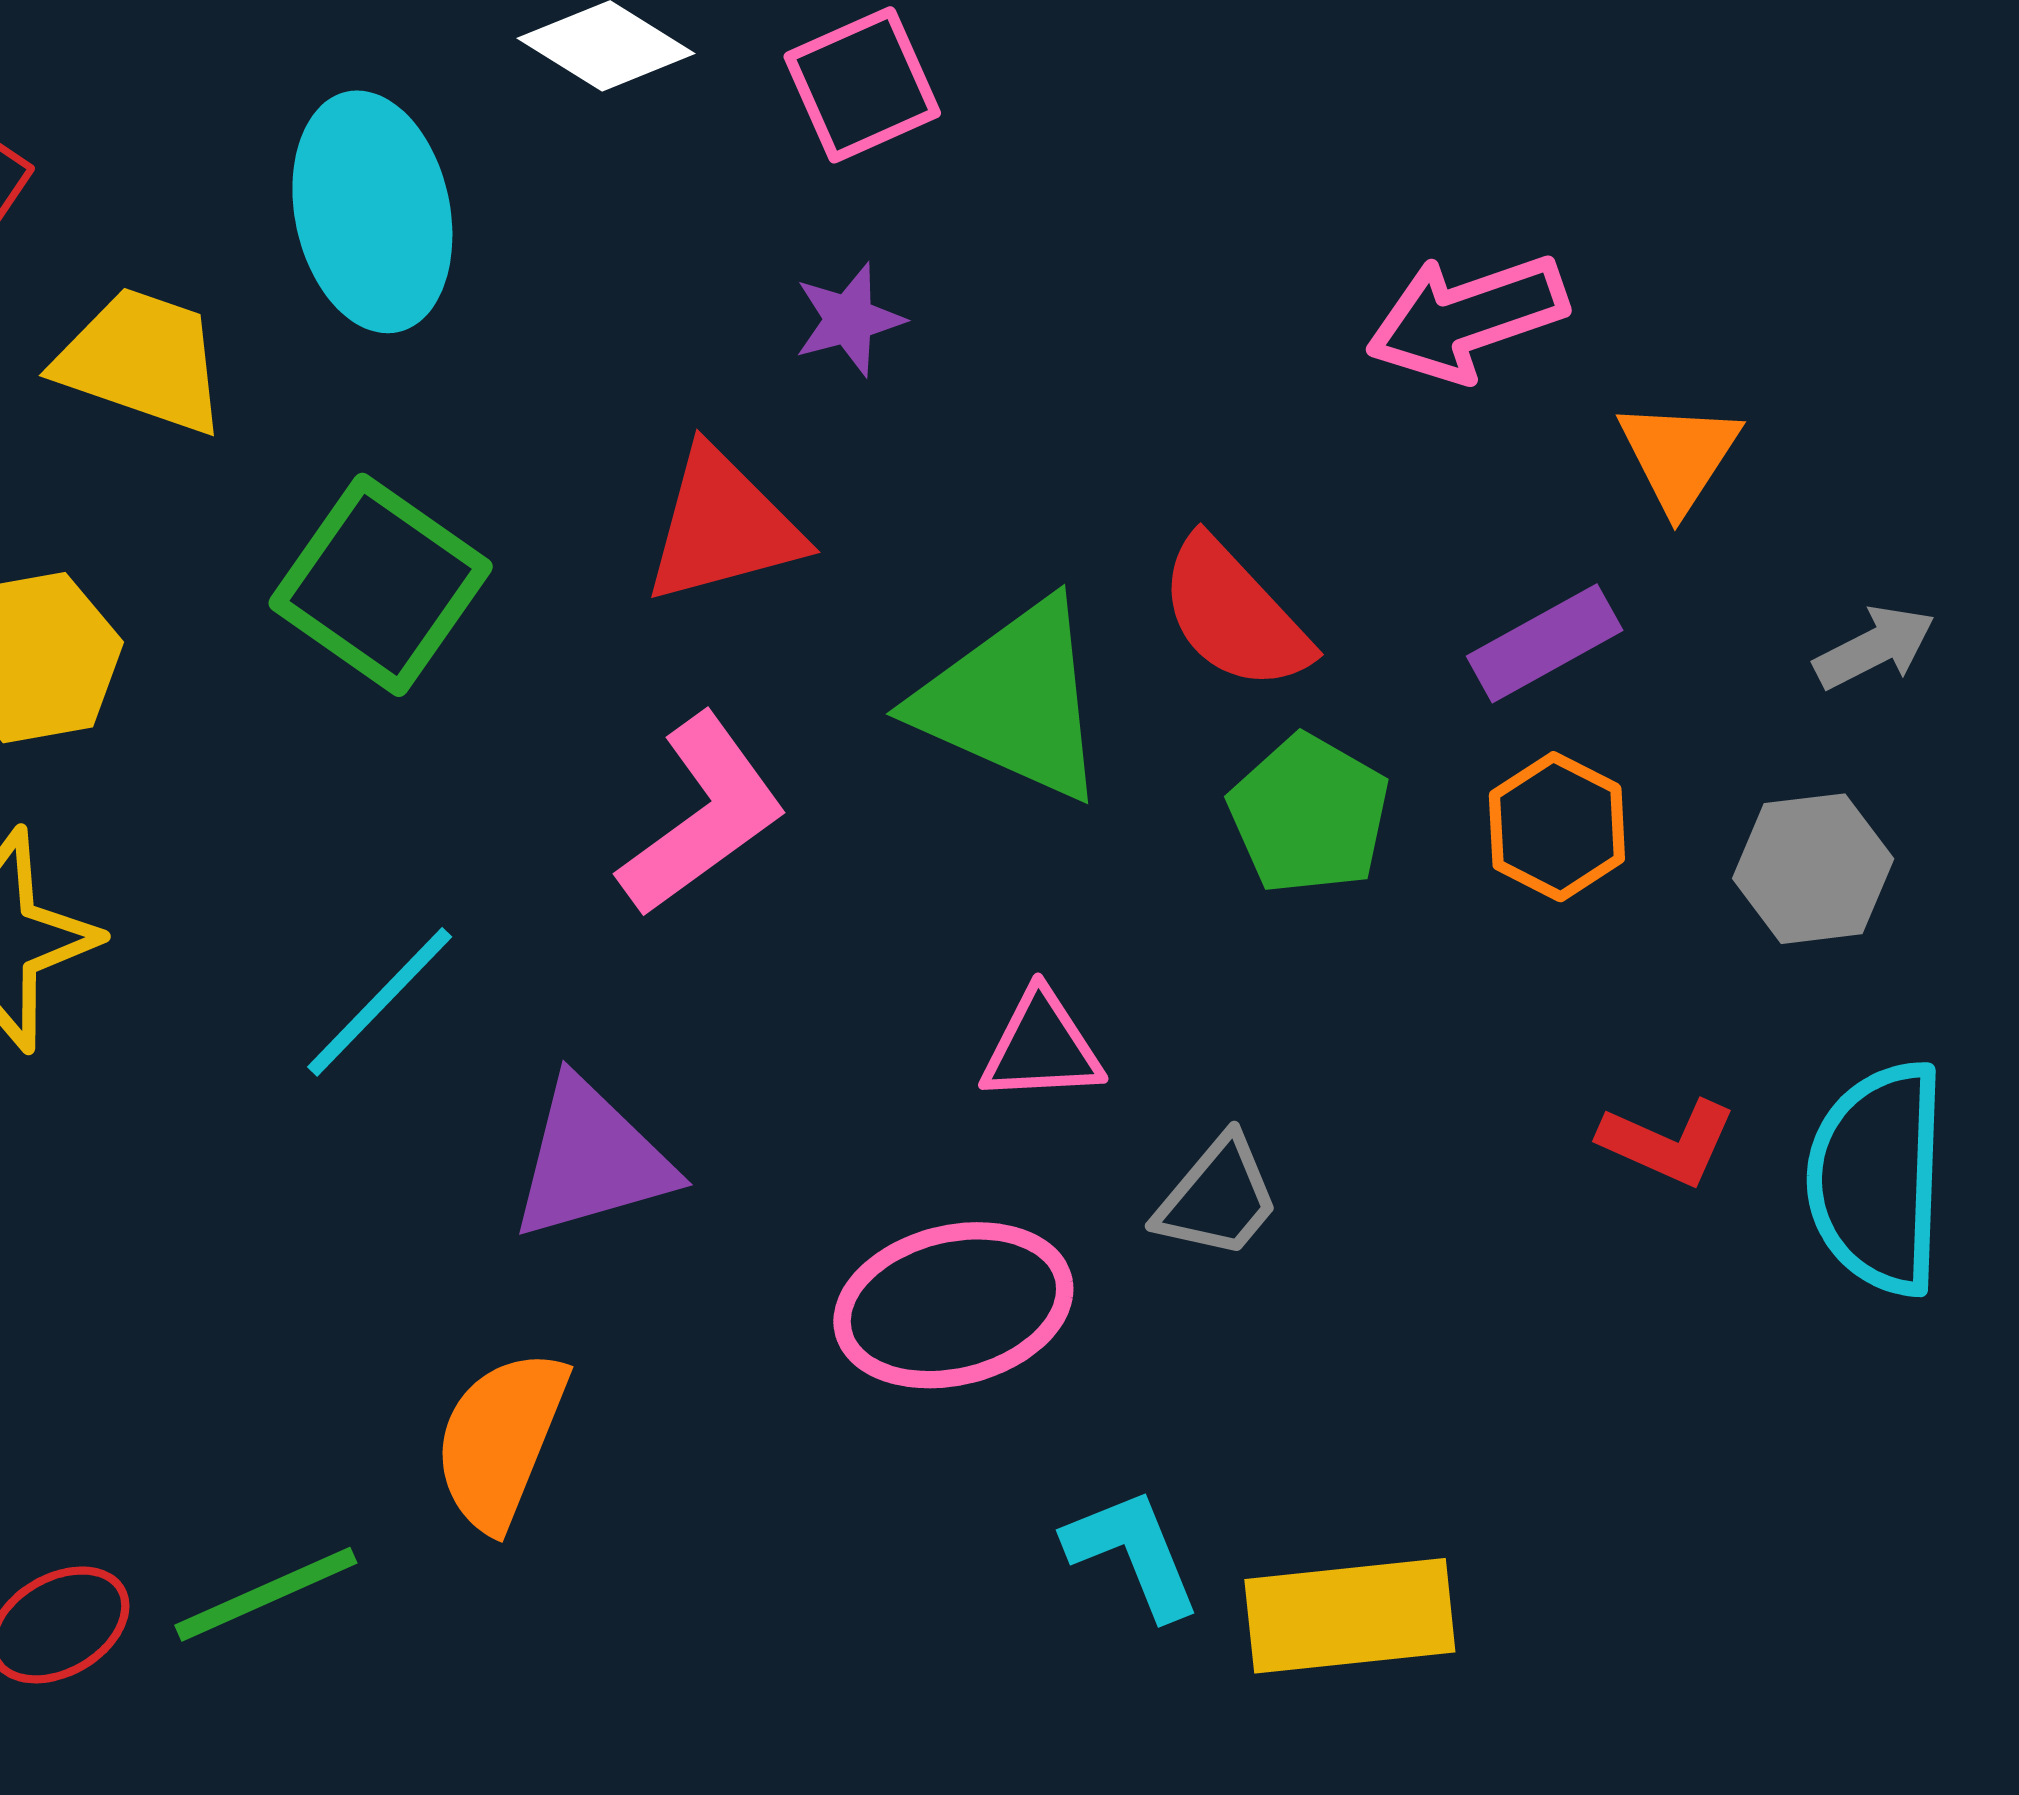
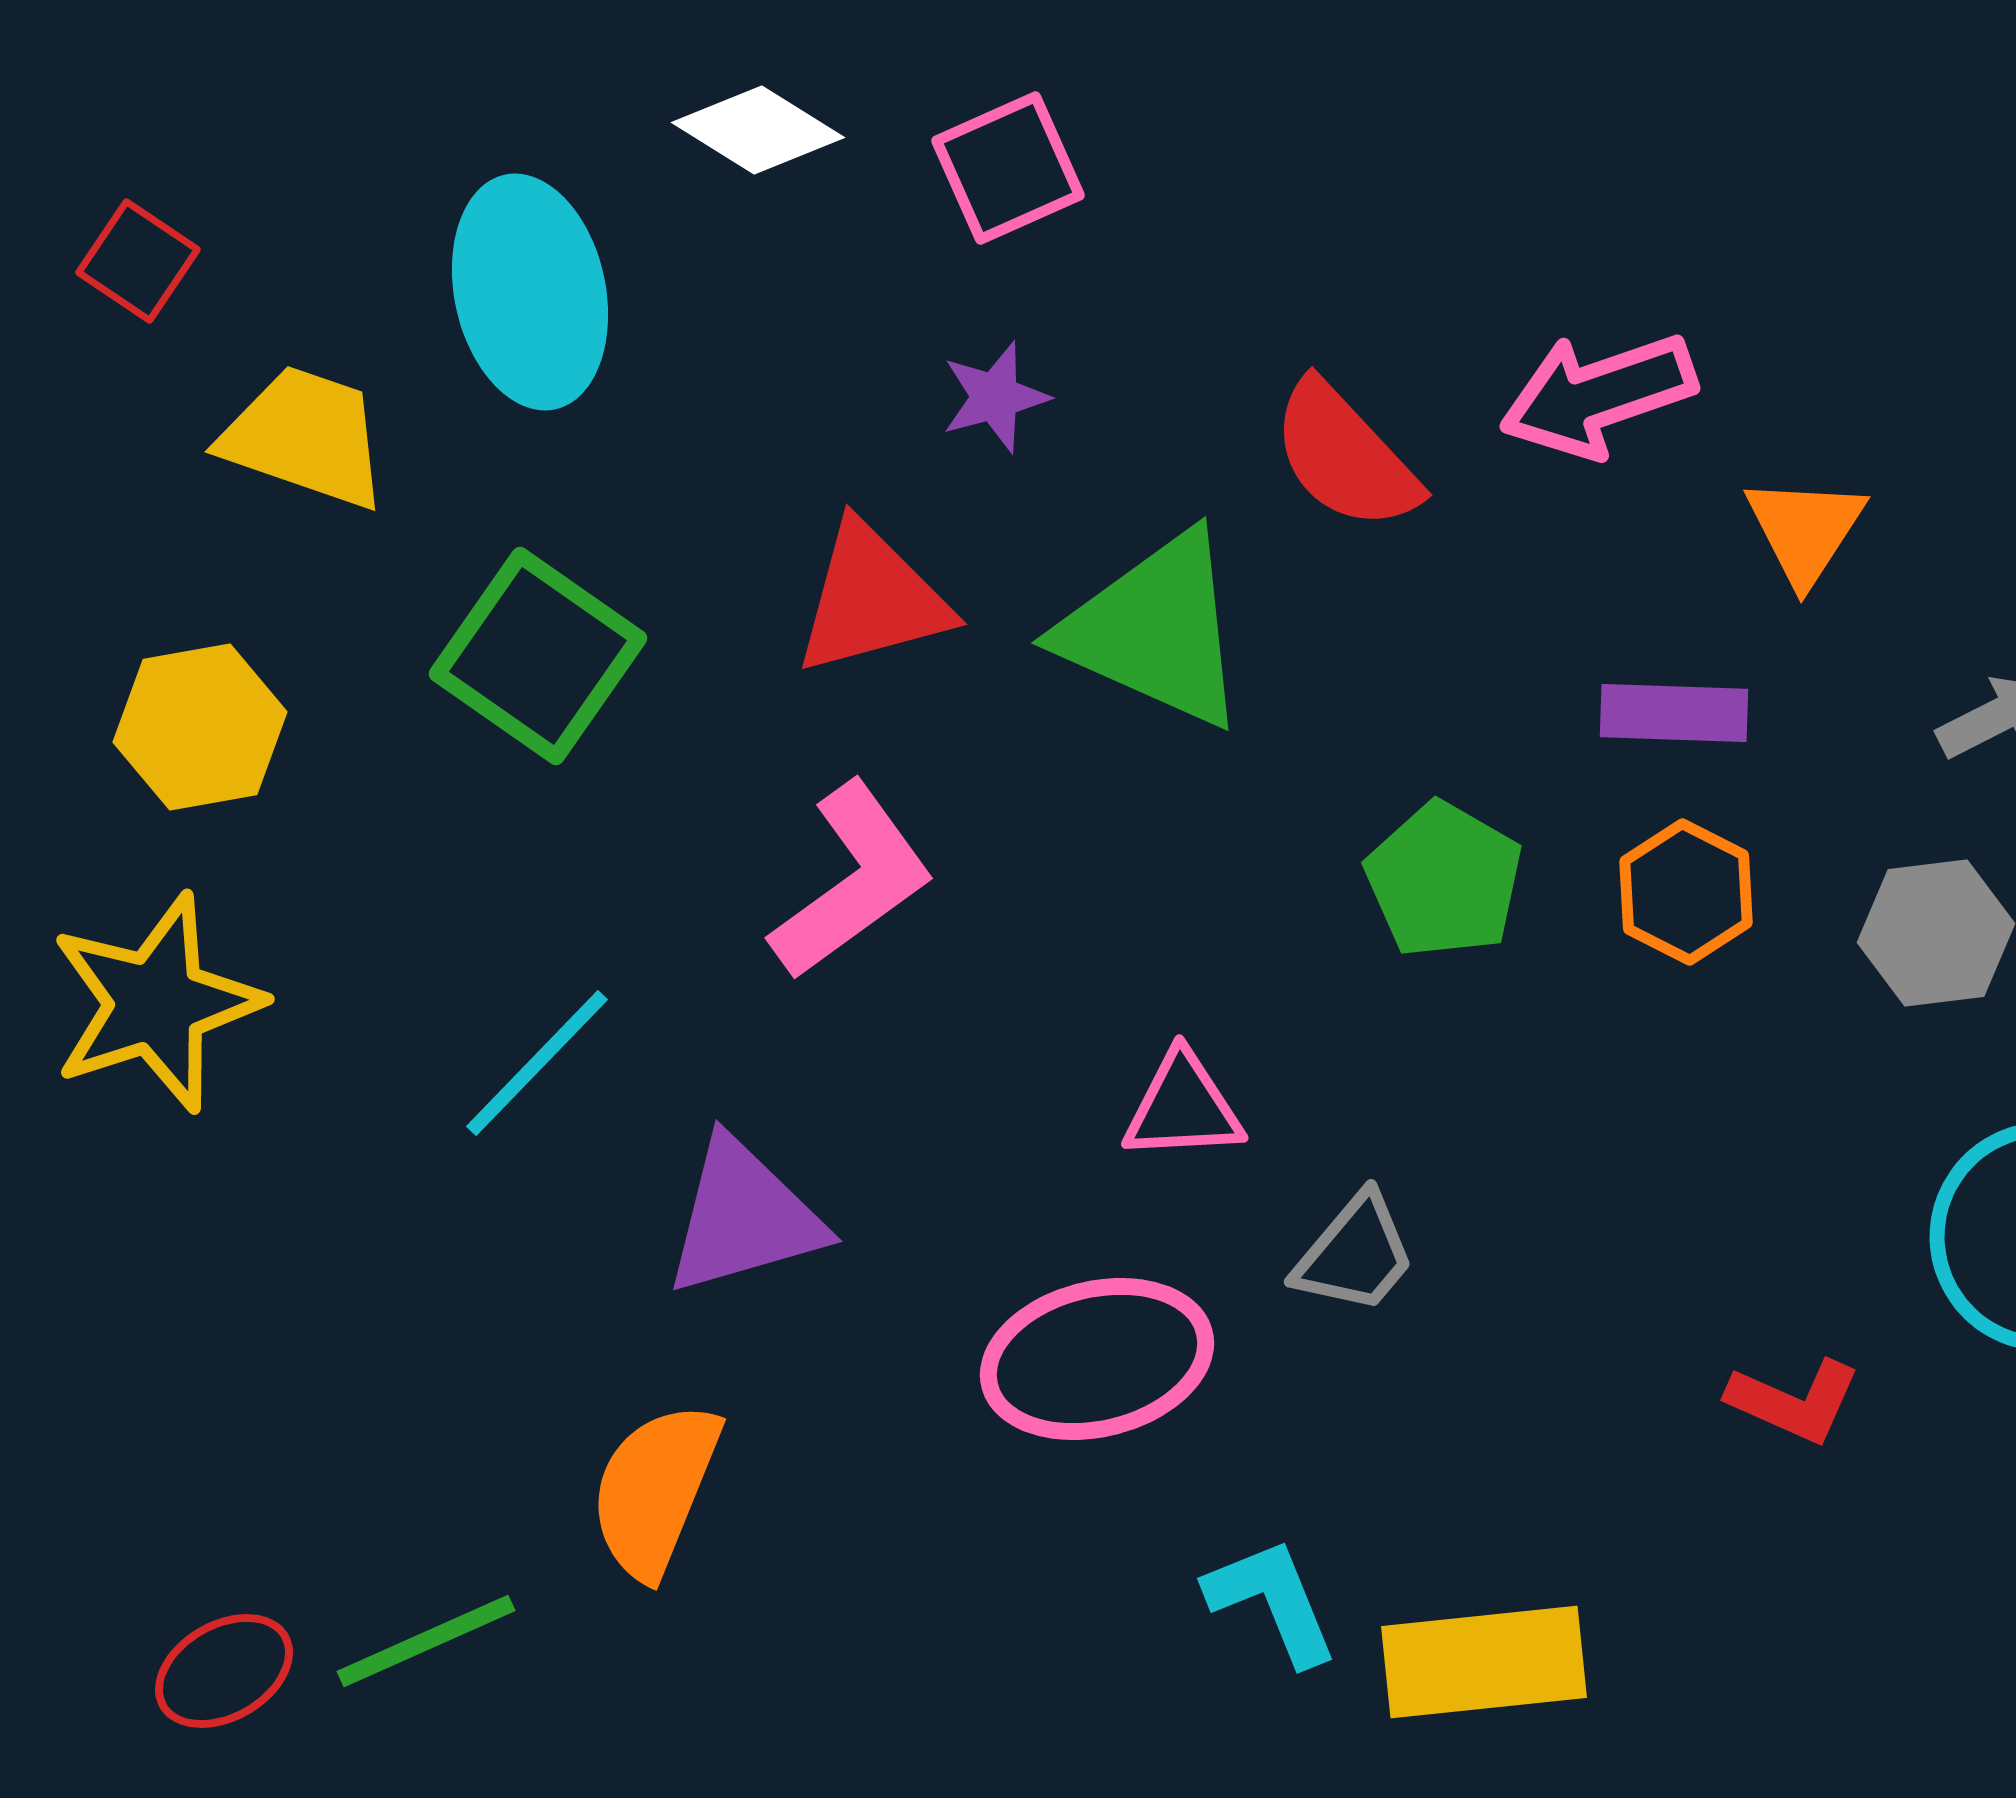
red semicircle: (1234, 615) -> (1345, 456), moved
purple rectangle: (1545, 643) -> (1674, 713), turned 31
green triangle: (1013, 701) -> (1155, 630), moved
red L-shape: (1668, 1142) -> (1794, 1401), moved

